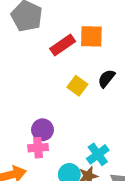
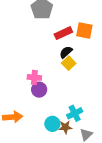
black semicircle: (106, 79) -> (66, 52), moved
pink cross: (38, 148) -> (34, 77), moved

